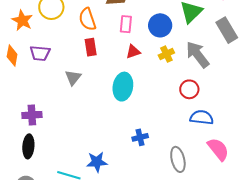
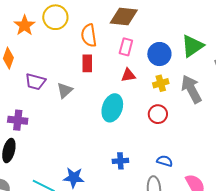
purple trapezoid: (40, 53) -> (35, 82), moved
red circle: (189, 89) -> (158, 114), moved
blue semicircle: (202, 117) -> (165, 161), moved, size x0.7

